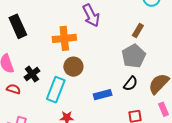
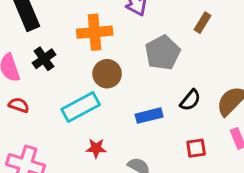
gray pentagon: (134, 56) -> (163, 53), moved
black cross: (32, 74) -> (44, 59), moved
cyan rectangle: (56, 90) -> (81, 107), turned 40

